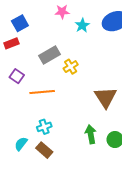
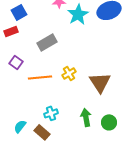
cyan star: (82, 25) -> (78, 14), size x1.5
yellow cross: (71, 67) -> (69, 73), moved
cyan cross: (44, 127) -> (51, 113), moved

